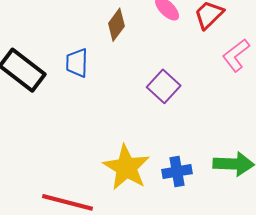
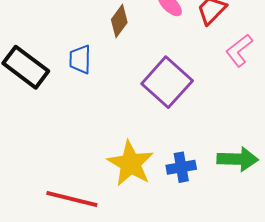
purple square: (164, 86) -> (167, 82), size x1.5

